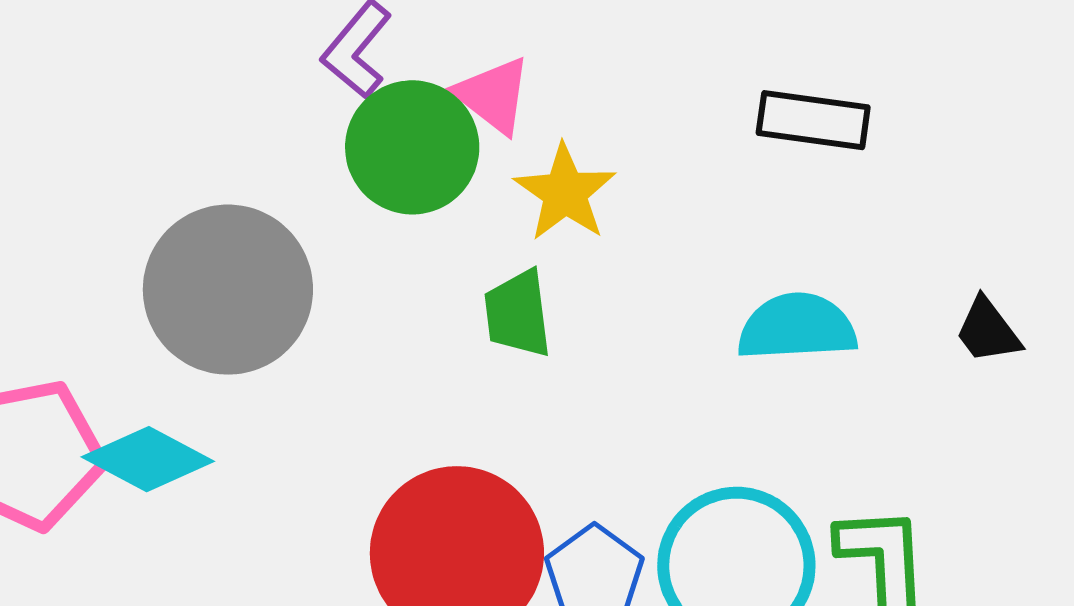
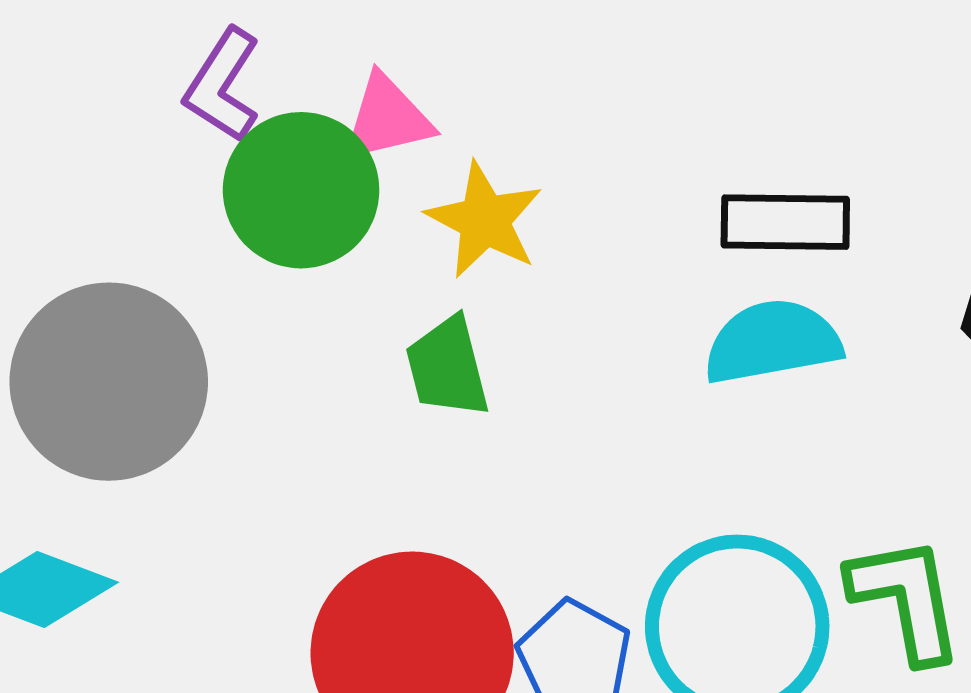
pink triangle: (493, 95) -> (387, 118), turned -44
black rectangle: (813, 120) -> (785, 222), moved

